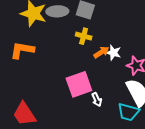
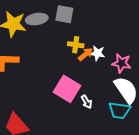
yellow cross: (84, 36) -> (76, 45), moved
pink square: (79, 84) -> (67, 89), turned -32

